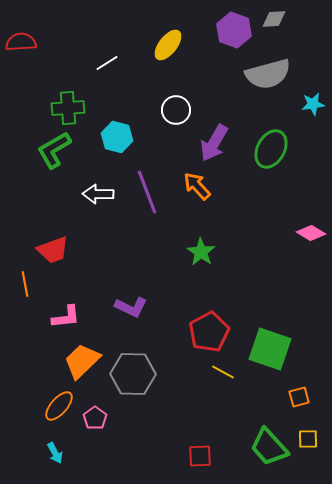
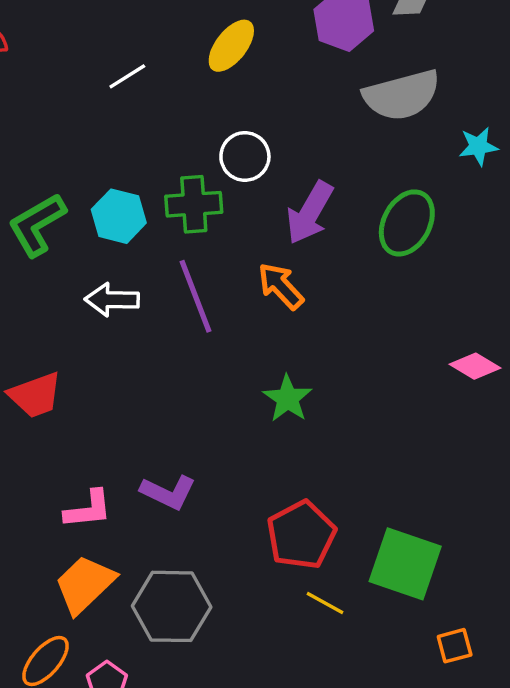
green cross: (68, 108) -> (194, 204), moved
cyan hexagon: (117, 137) -> (119, 216), moved
pink L-shape: (66, 317) -> (88, 509), moved

